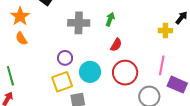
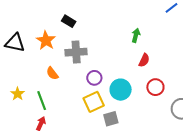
gray cross: (79, 23) -> (76, 52), moved
orange semicircle: (21, 38) -> (52, 73), moved
red circle: (125, 73) -> (155, 87), size x0.7

